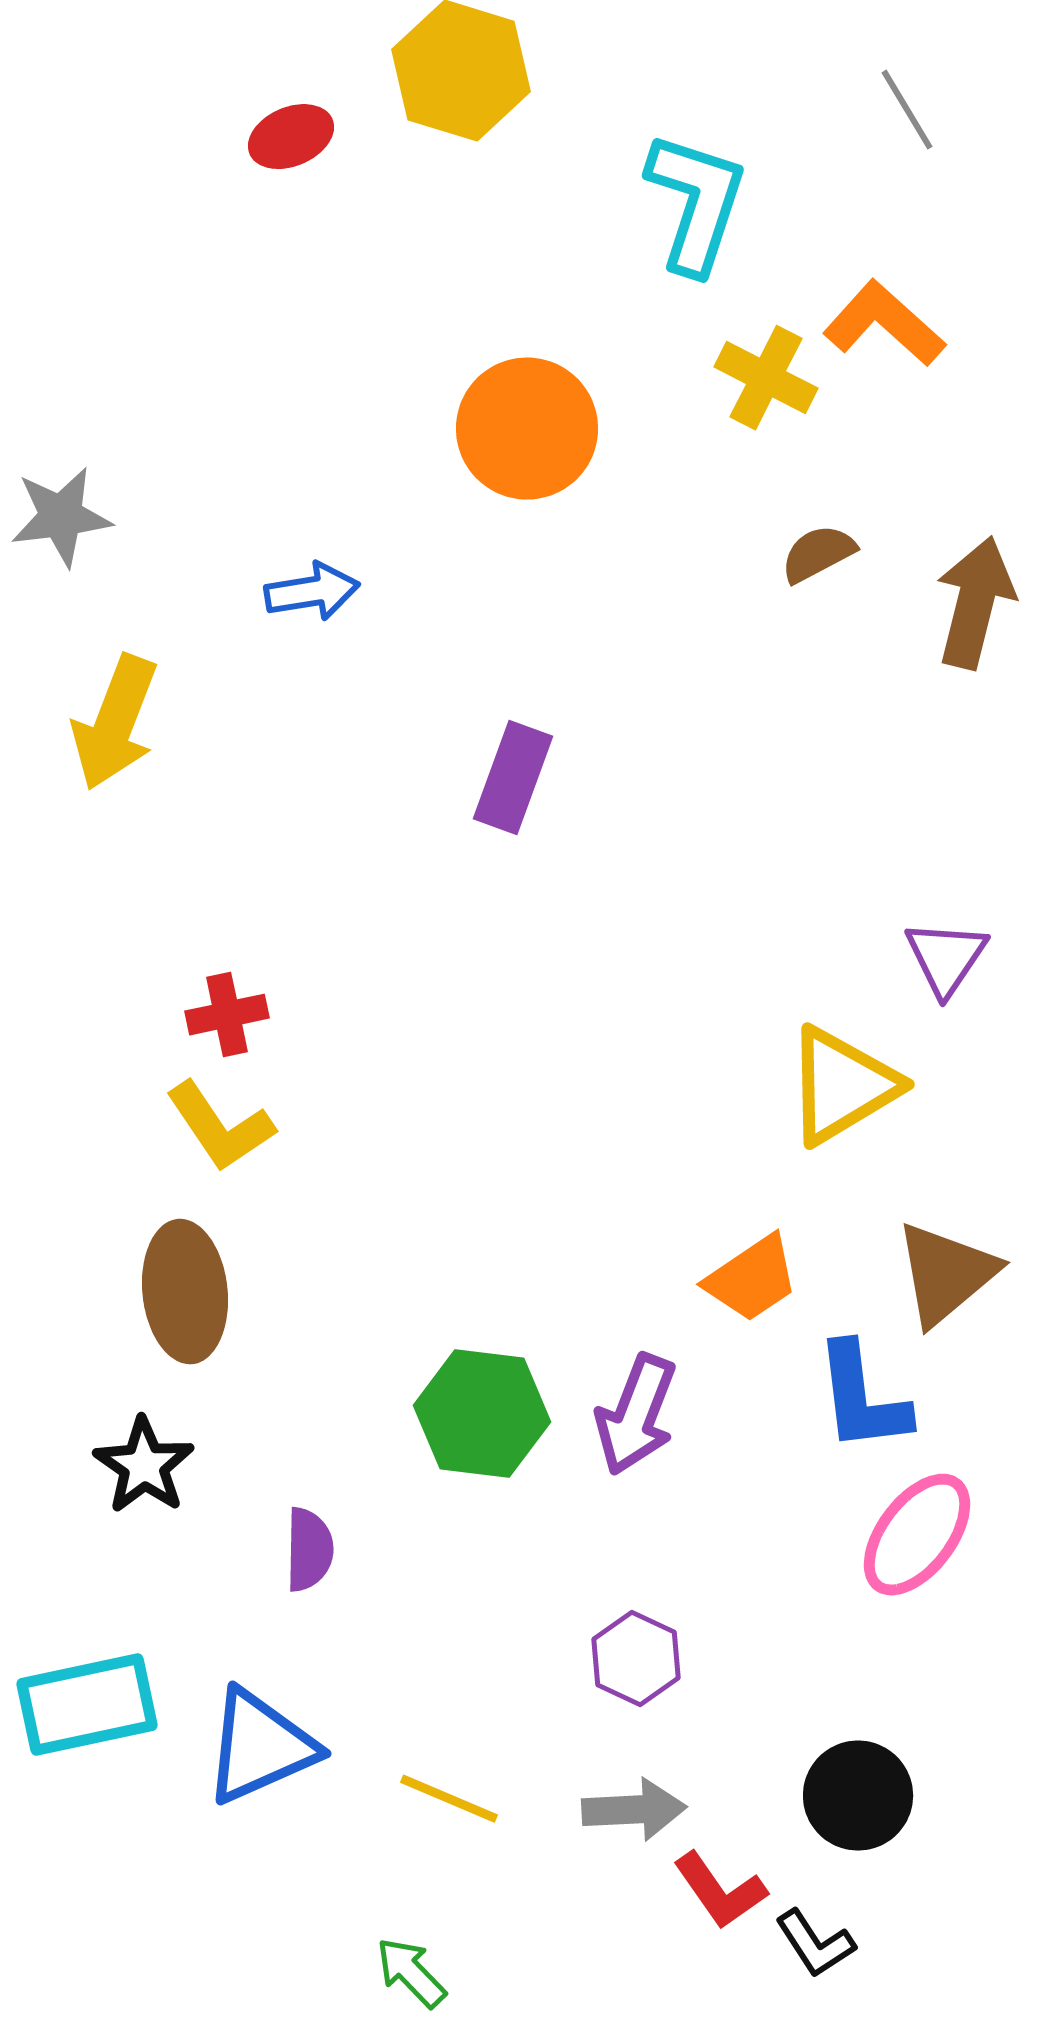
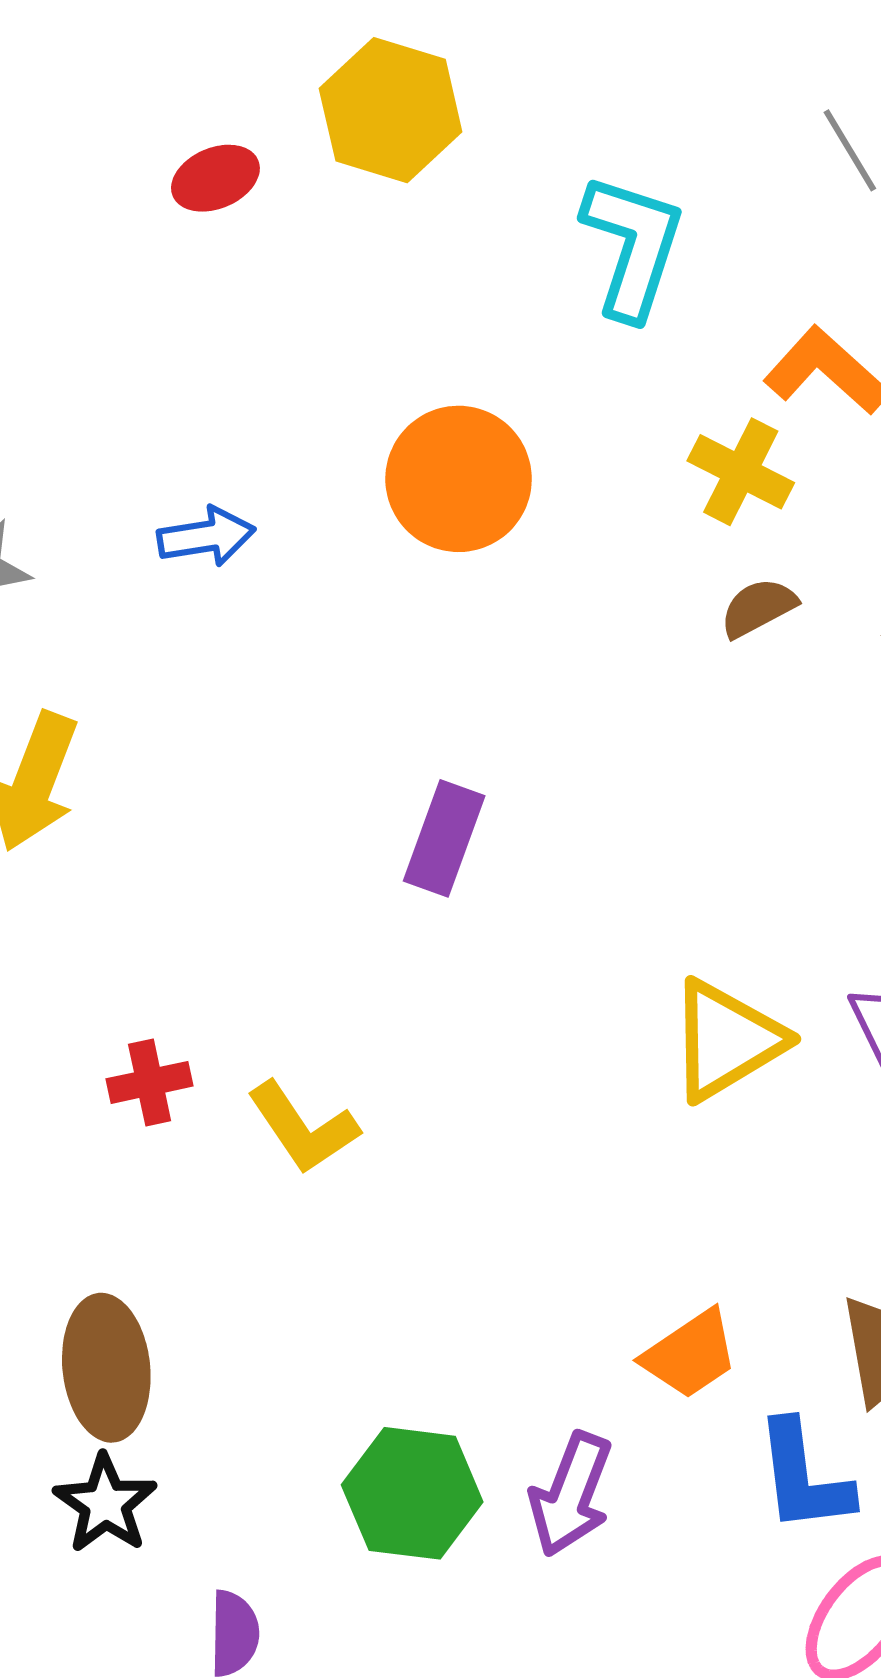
yellow cross: (766, 378) -> (741, 472), moved
blue arrow: (312, 592) -> (206, 537), moved
yellow triangle: (842, 1086) -> (726, 1040), moved
yellow L-shape: (220, 1127) -> (303, 1128), moved
black star: (144, 1466) -> (105, 1504), moved

